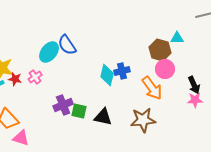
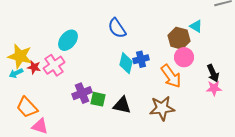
cyan triangle: (177, 38) -> (196, 26), turned 32
blue semicircle: (67, 45) -> (117, 28), moved
pink cross: (35, 77) -> (54, 65), size x1.5

